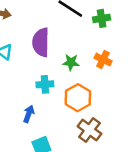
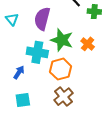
green star: (71, 62) -> (62, 40), size x1.6
cyan cross: (45, 84) -> (37, 52), size x1.5

